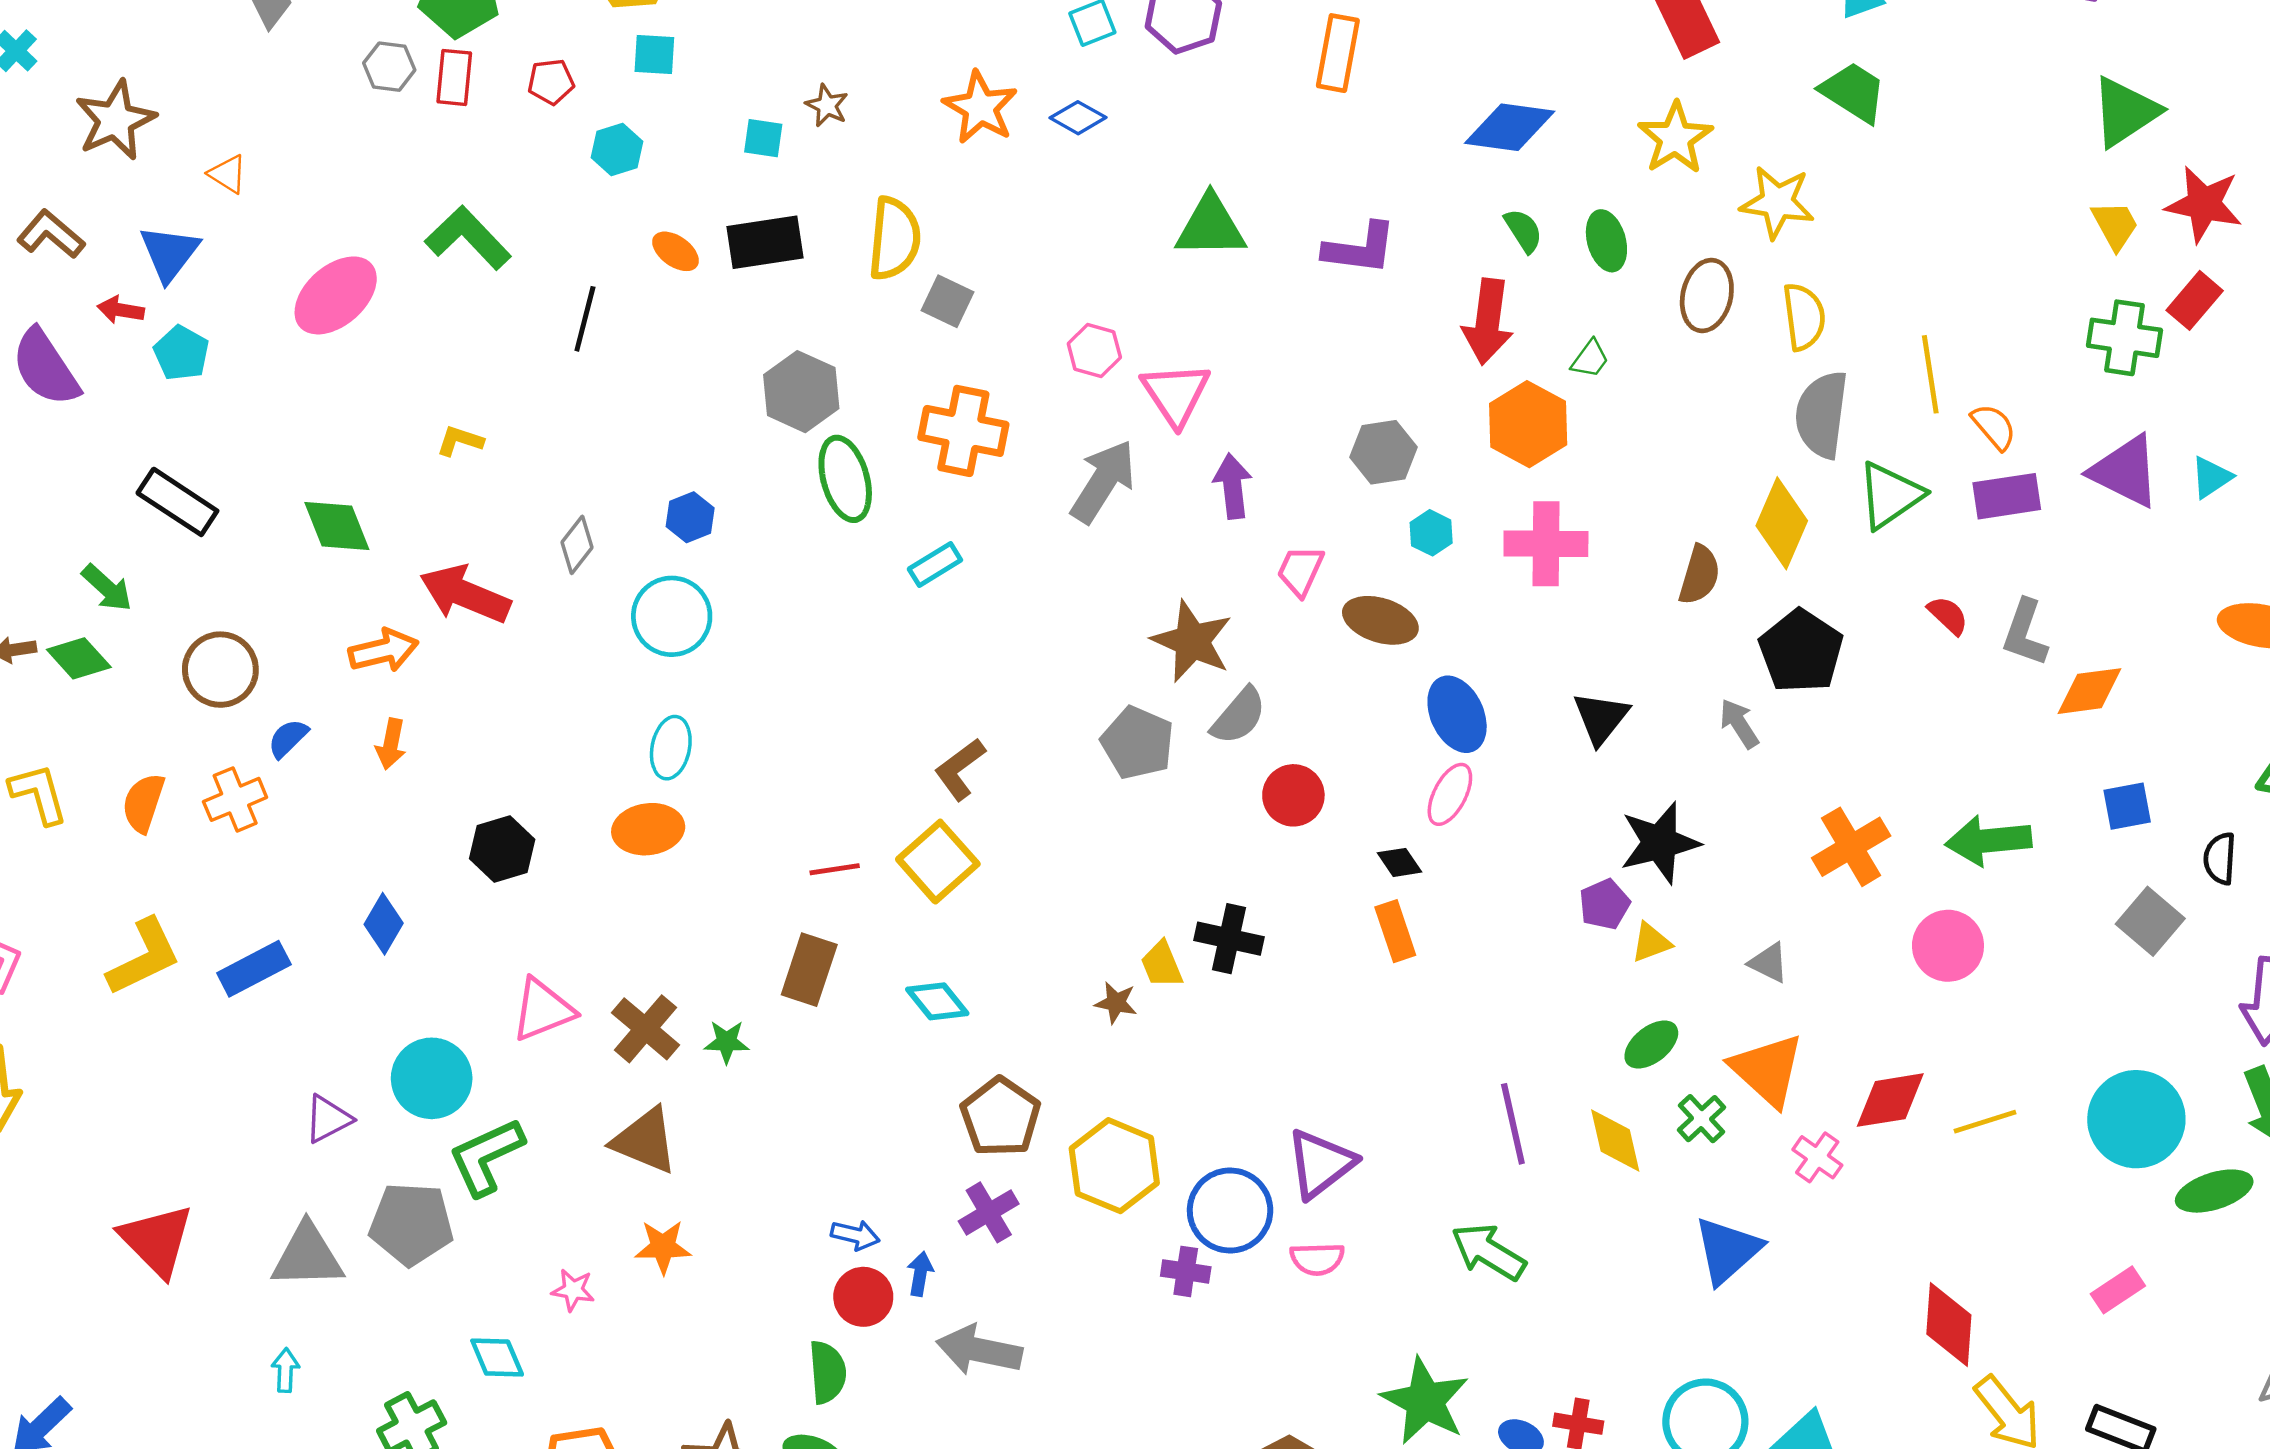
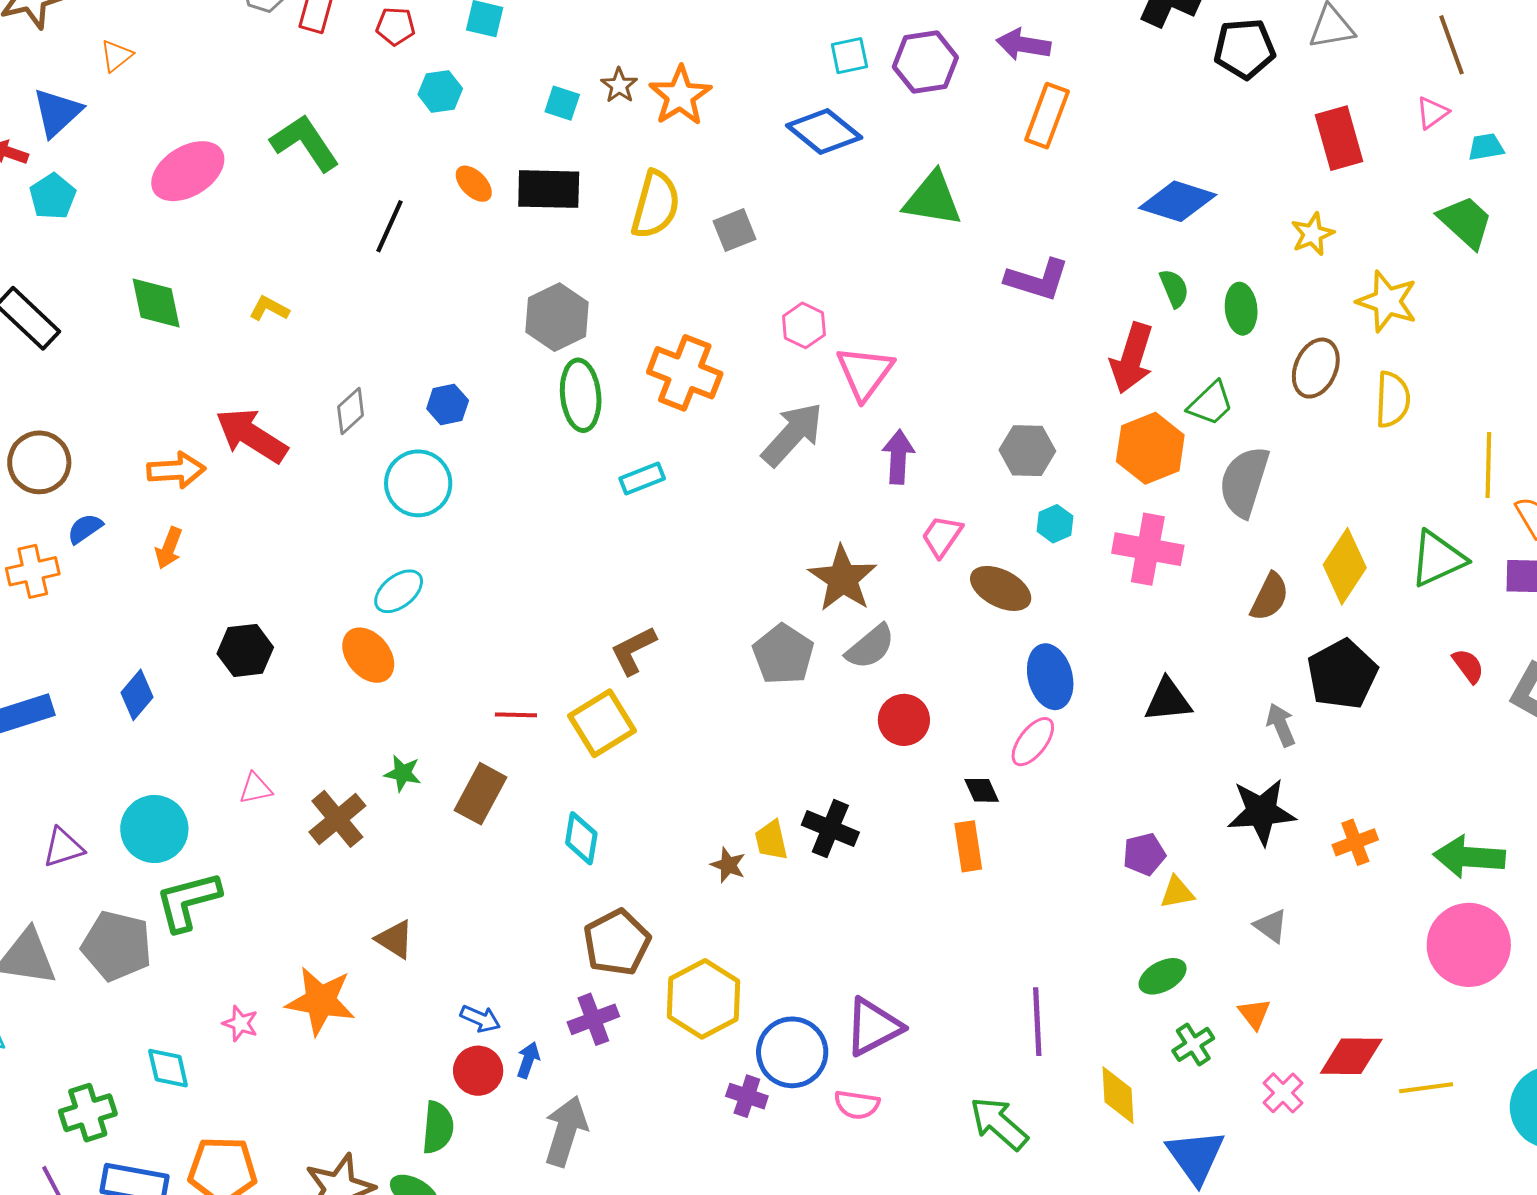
orange star: (980, 107) -> (680, 96), moved
blue diamond: (1078, 118) -> (824, 131), size x1.6
yellow star: (1675, 138) -> (1312, 234), size x0.7
orange triangle: (228, 174) -> (116, 56), turned 39
green triangle: (1211, 226) -> (933, 199), moved
gray square: (948, 301) -> (734, 230), moved, turned 33
green trapezoid: (1590, 359) -> (1211, 404), size x1.4
gray semicircle: (1822, 415) -> (1244, 482), moved
green diamond: (337, 526) -> (156, 303), moved
black triangle: (1601, 718) -> (1168, 700), turned 36
cyan ellipse: (671, 748) -> (399, 591), turned 30
orange ellipse: (648, 829) -> (368, 655), turned 48
black star: (1660, 843) -> (1261, 812), moved
orange cross: (1851, 847) -> (1355, 842), size x0.7
pink circle: (1948, 946) -> (1469, 945), moved, size x1.4
cyan diamond: (937, 1001) -> (581, 838), turned 38
pink triangle: (543, 1010) -> (256, 789), size x0.6
green star: (727, 1042) -> (403, 773), moved
orange triangle: (1767, 1070) -> (1254, 1014), size x0.5
yellow diamond: (1615, 1140) -> (1118, 1095), moved
brown triangle: (645, 1141) -> (395, 939), moved, size x0.7
orange star: (663, 1247) -> (320, 1001), size x1.5
blue triangle: (1727, 1250) -> (1196, 1156), turned -34
gray arrow: (979, 1350) -> (566, 1131), turned 86

